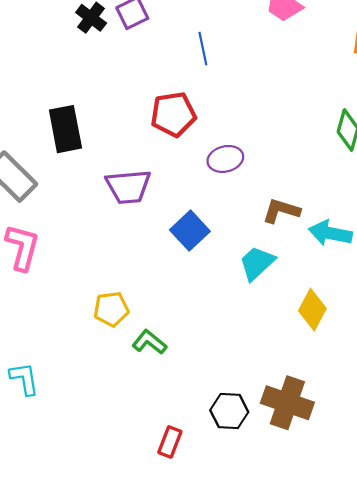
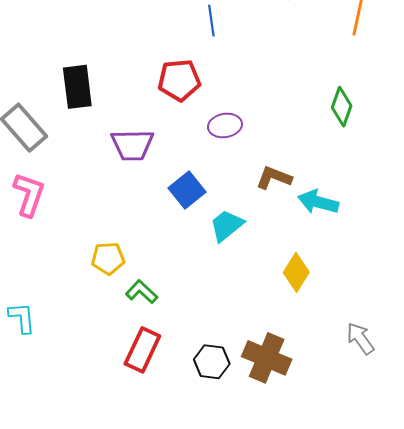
cyan trapezoid: (257, 263) -> (227, 225), moved
red rectangle: (170, 442) -> (142, 350), moved, size x1.5

